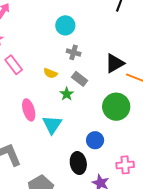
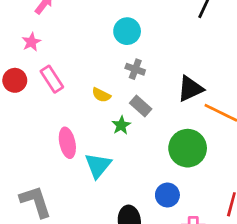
blue circle: (95, 140) -> (167, 195), moved

